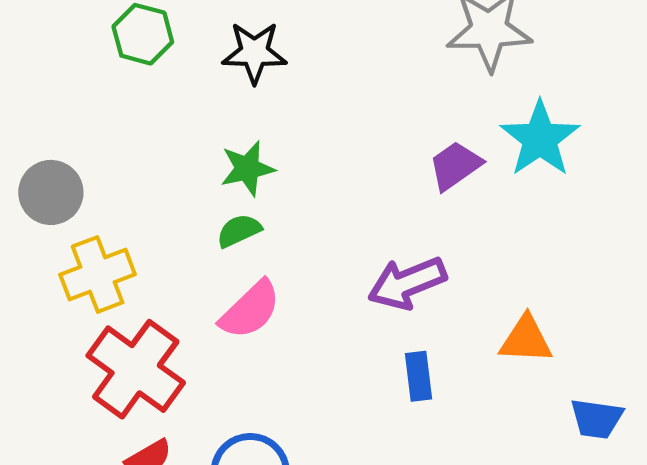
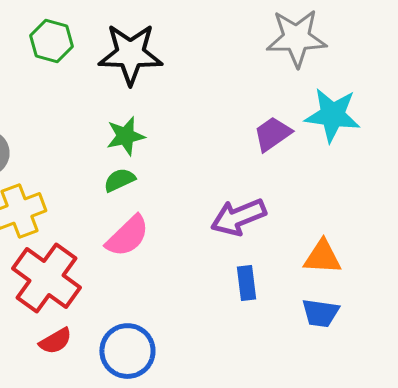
black star: (254, 53) -> (130, 54), size x1.4
cyan star: (540, 139) -> (332, 115), turned -30
blue trapezoid: (597, 419) -> (320, 313), moved

